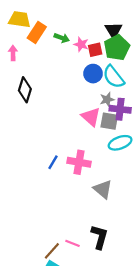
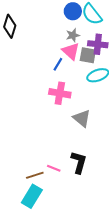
gray star: (107, 100) -> (73, 35), moved
blue line: (53, 162) -> (58, 64), moved
brown line: (52, 251) -> (35, 175), turned 30

